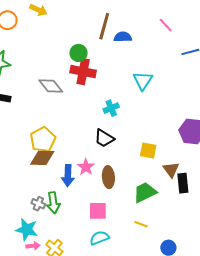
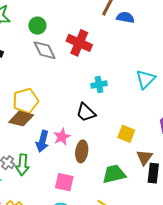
green circle: (79, 53) -> (37, 26), moved
cyan triangle: (143, 81) -> (146, 79), moved

